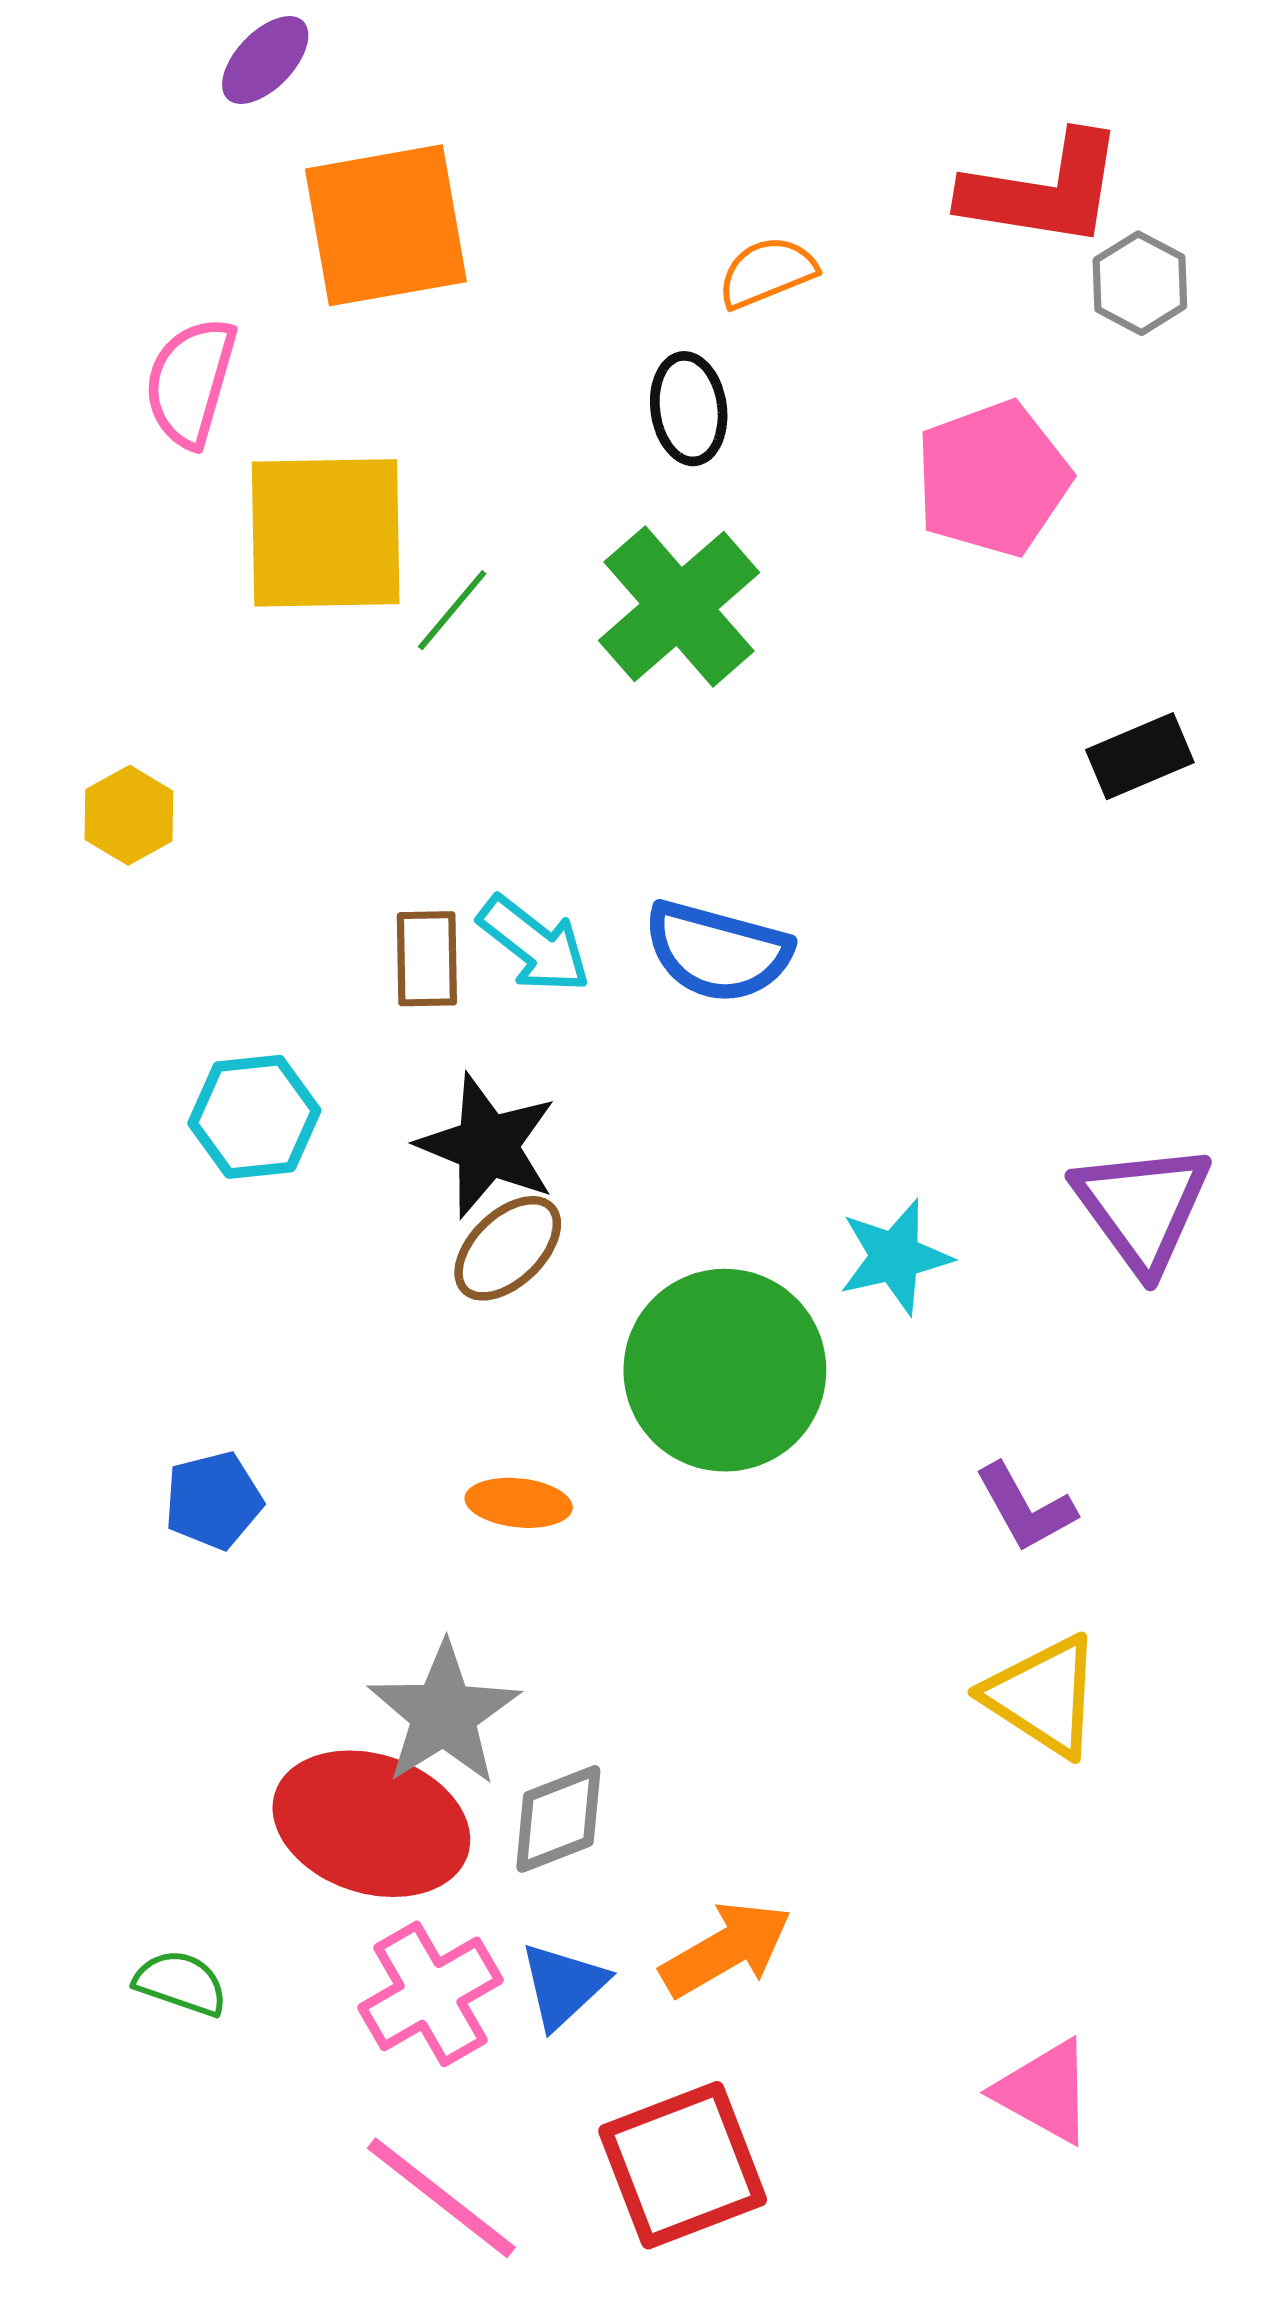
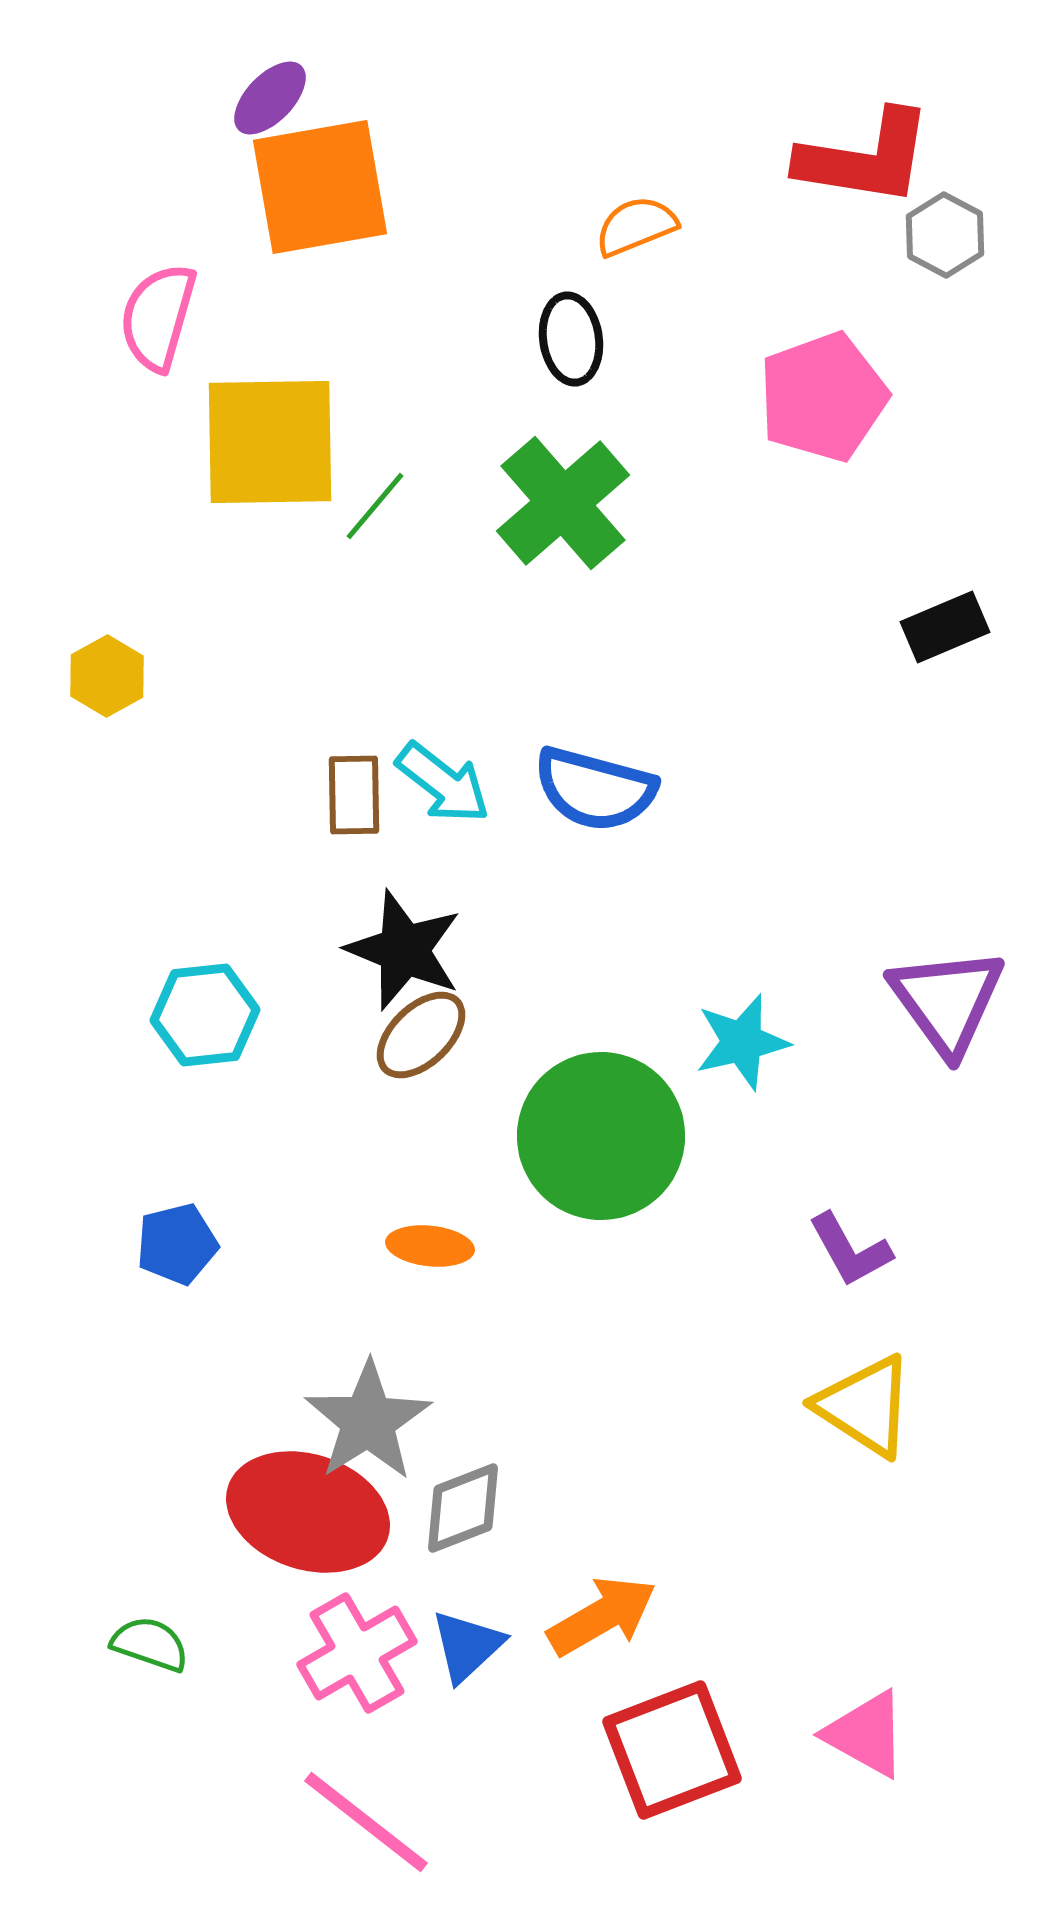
purple ellipse: (265, 60) -> (270, 98), moved
cyan hexagon: (254, 1117) -> (205, 1015), moved
red square: (683, 2165) -> (672, 1750), moved

